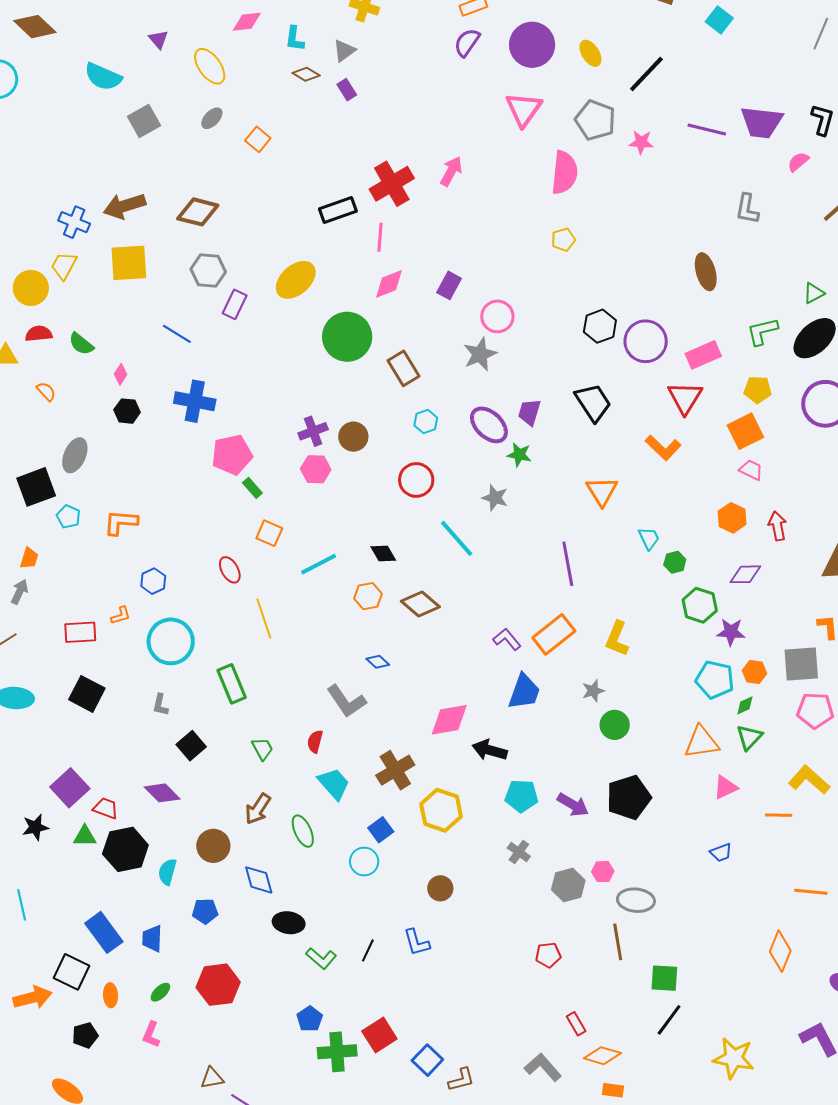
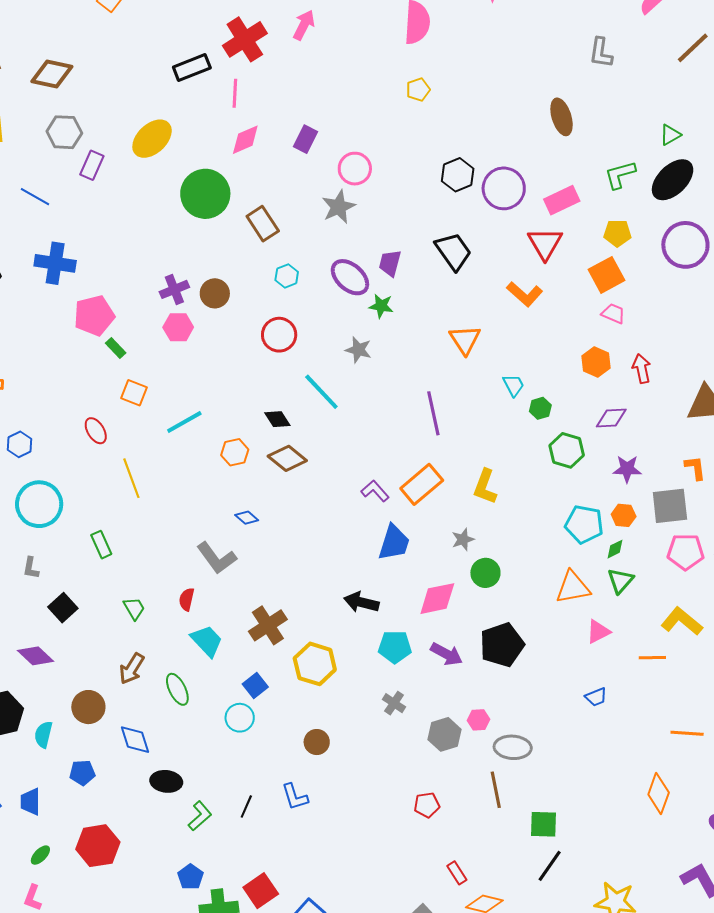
black diamond: (383, 553) -> (277, 419), moved
purple star: (731, 632) -> (627, 469), moved
green rectangle: (232, 684) -> (101, 545), size x0.7
pink diamond: (449, 720) -> (437, 599), moved
green L-shape: (321, 958) -> (200, 816), turned -80

